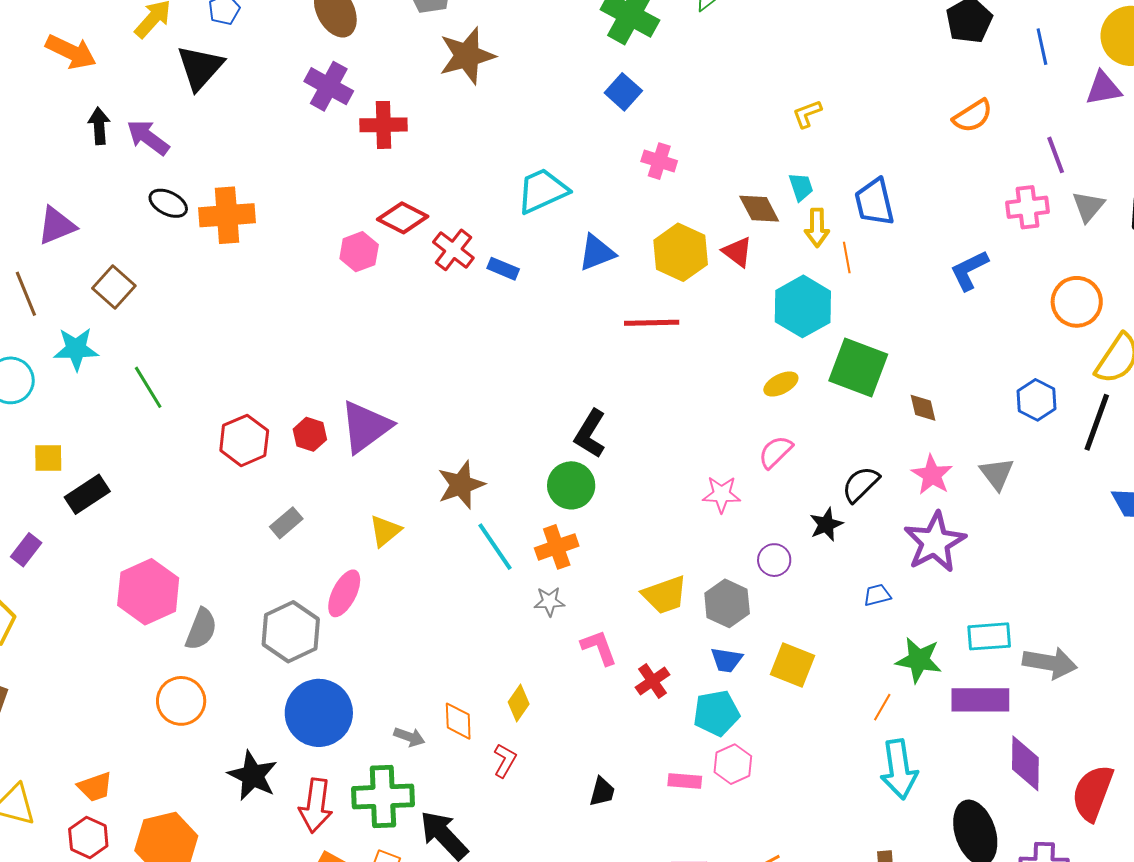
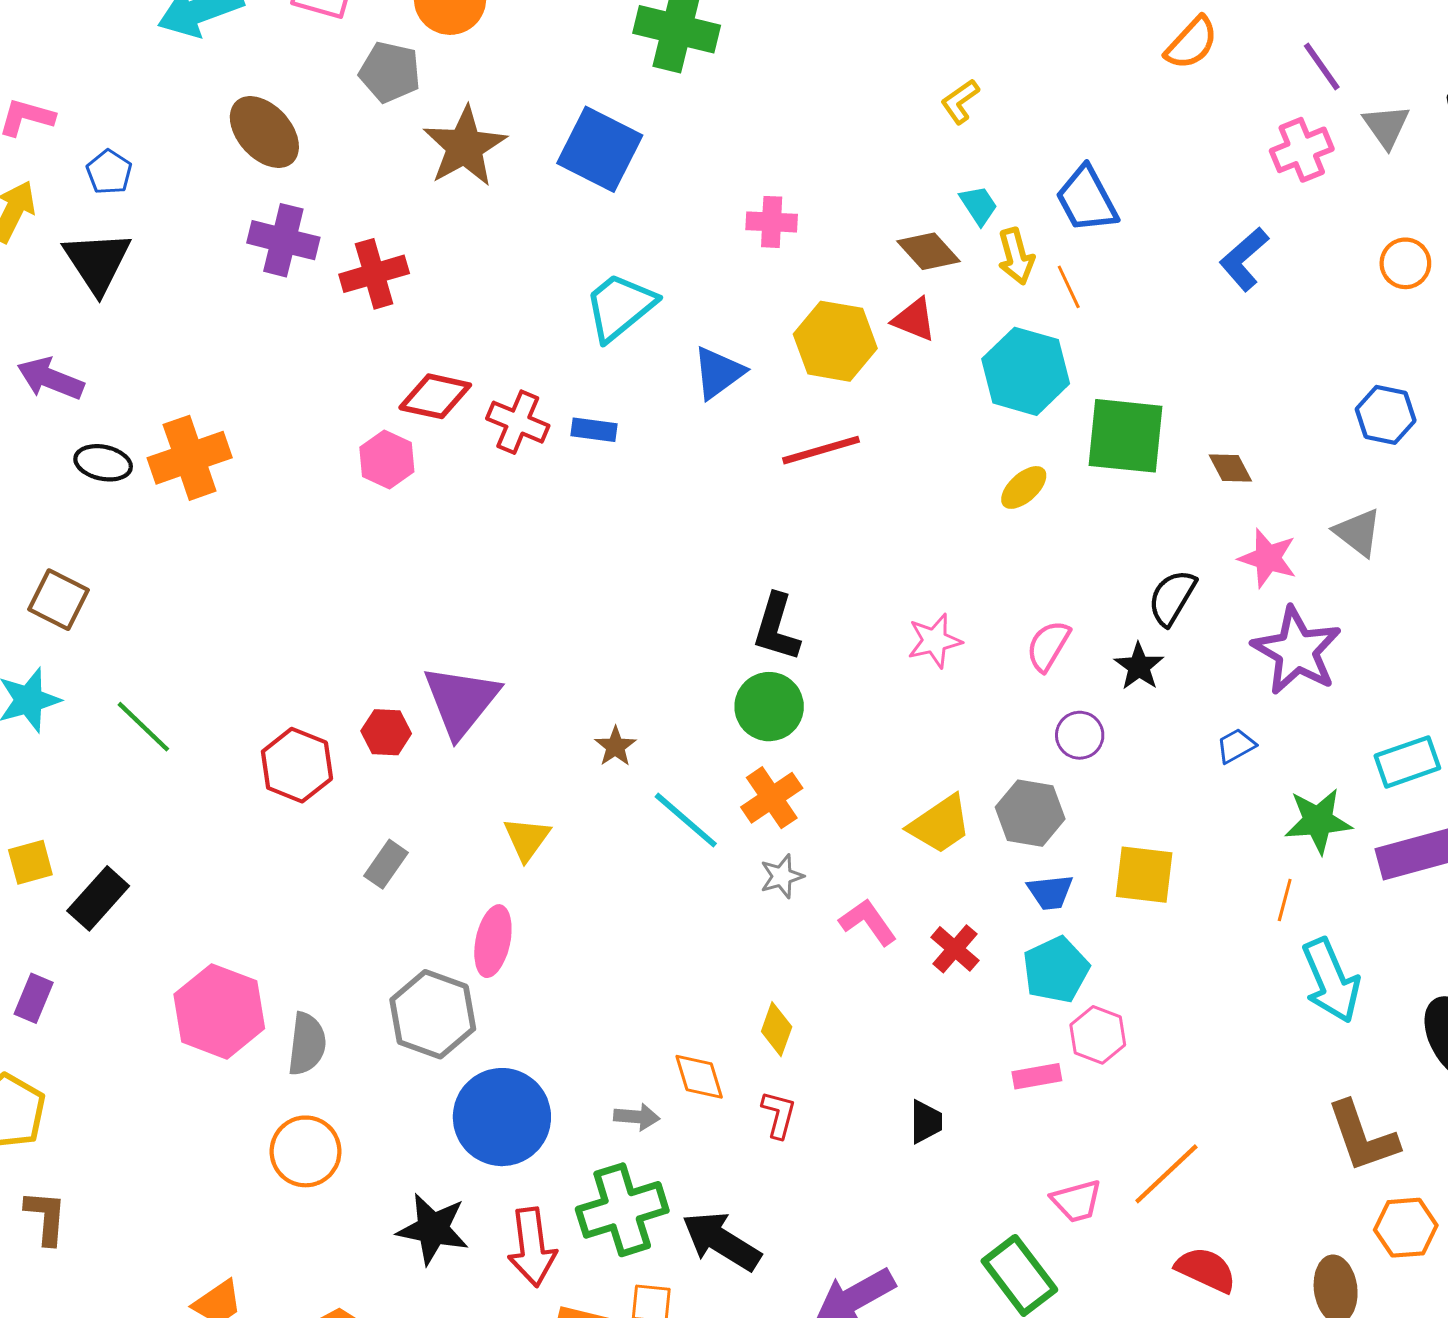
blue square: (623, 92) -> (600, 149), moved, size x1.6
orange circle: (1077, 302) -> (1405, 263), size x0.7
pink semicircle: (776, 452) -> (1048, 646), moved
brown star: (461, 485) -> (615, 746), size x0.6
pink star: (722, 494) -> (935, 641), moved

